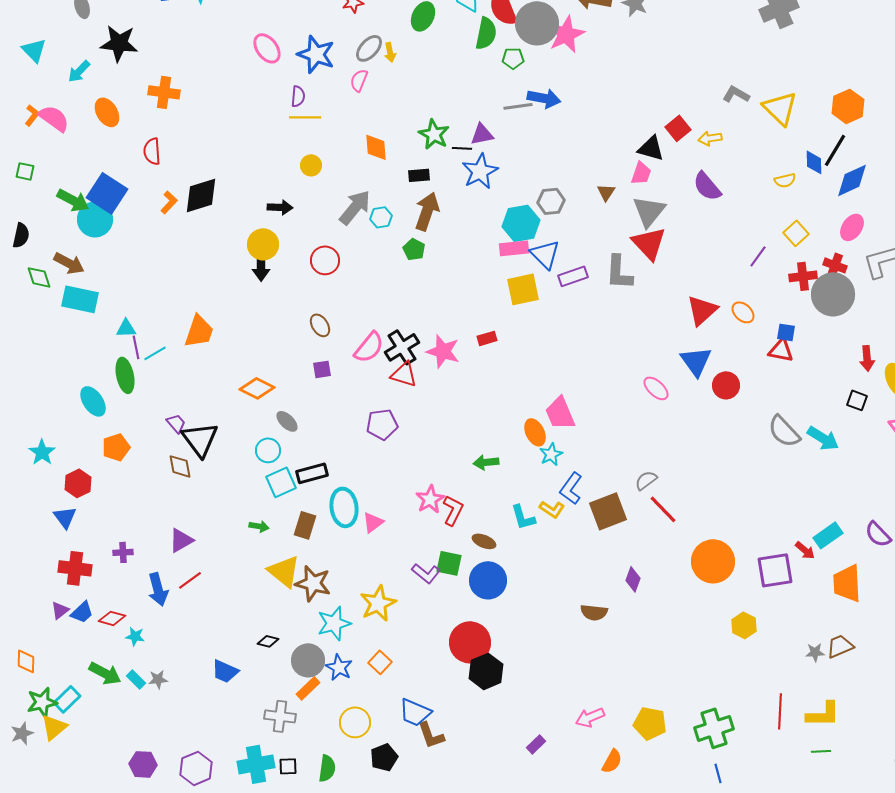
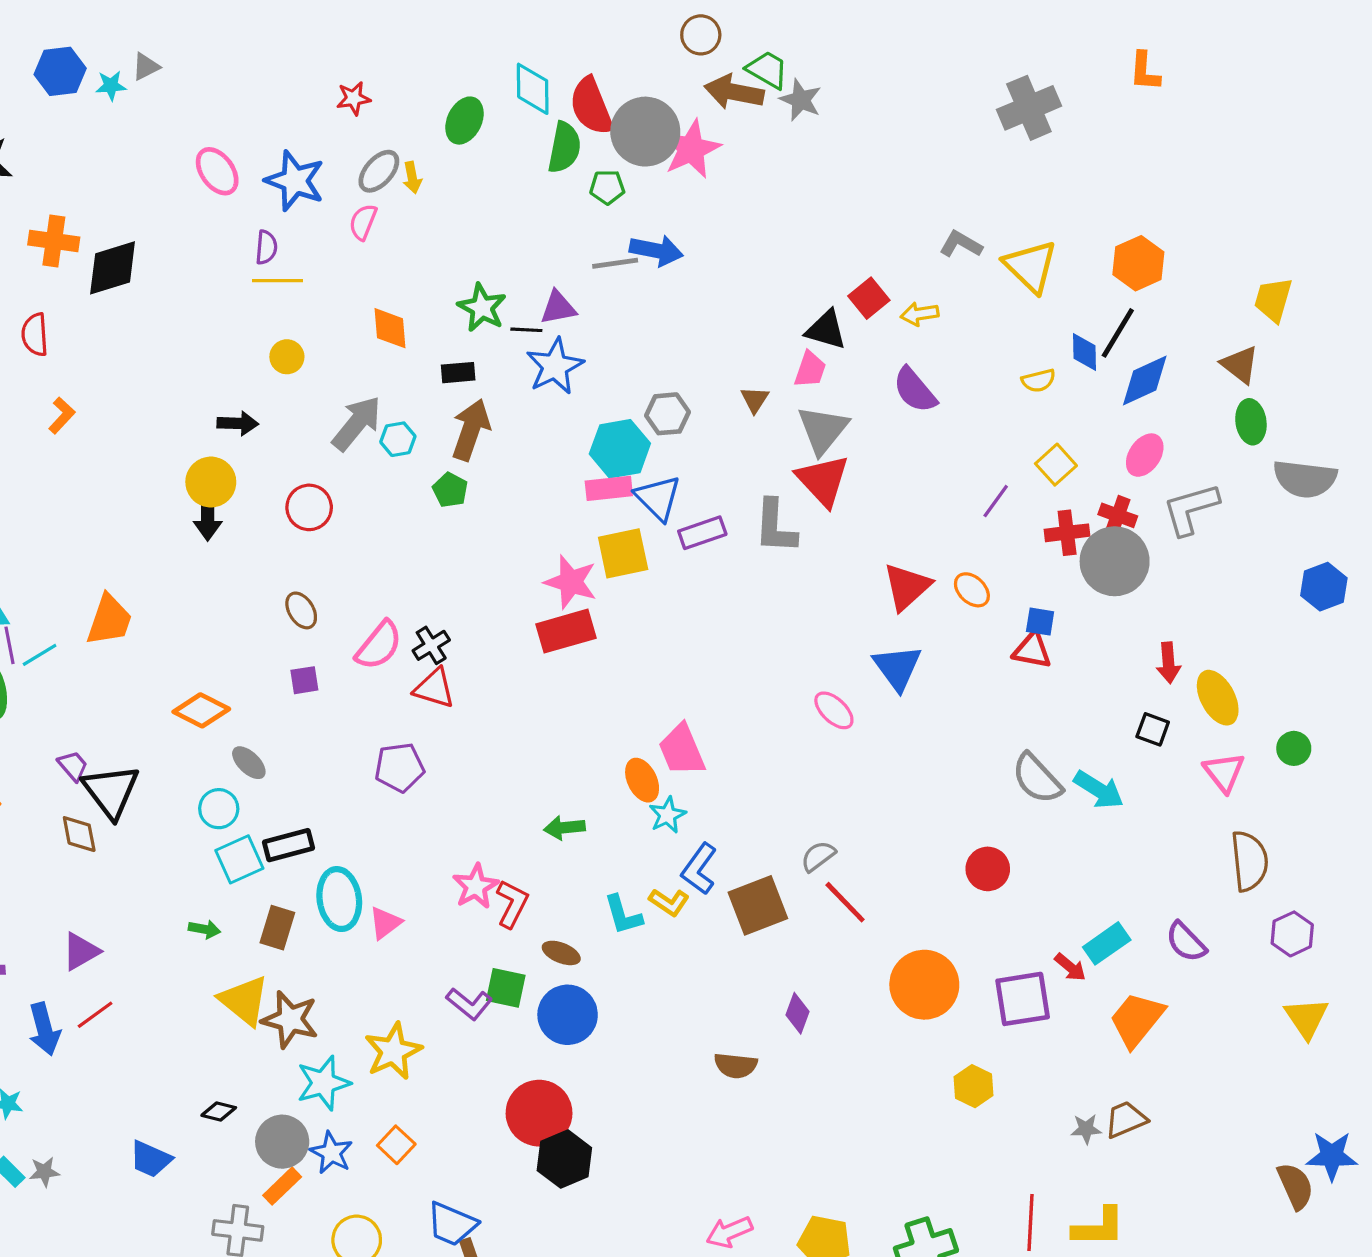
black diamond: (201, 195) -> (113, 268), moved
red rectangle: (487, 338) -> (566, 631), size x1.8
black cross: (402, 347) -> (431, 645), size x0.7
pink star: (443, 351) -> (571, 582), moved
red circle: (726, 385) -> (988, 869), moved
orange trapezoid: (847, 583) -> (1137, 1020), turned 42

